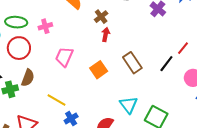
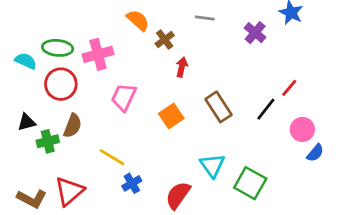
brown cross: (101, 17) -> (165, 39), moved
pink cross: (45, 26) -> (98, 54), size x1.5

